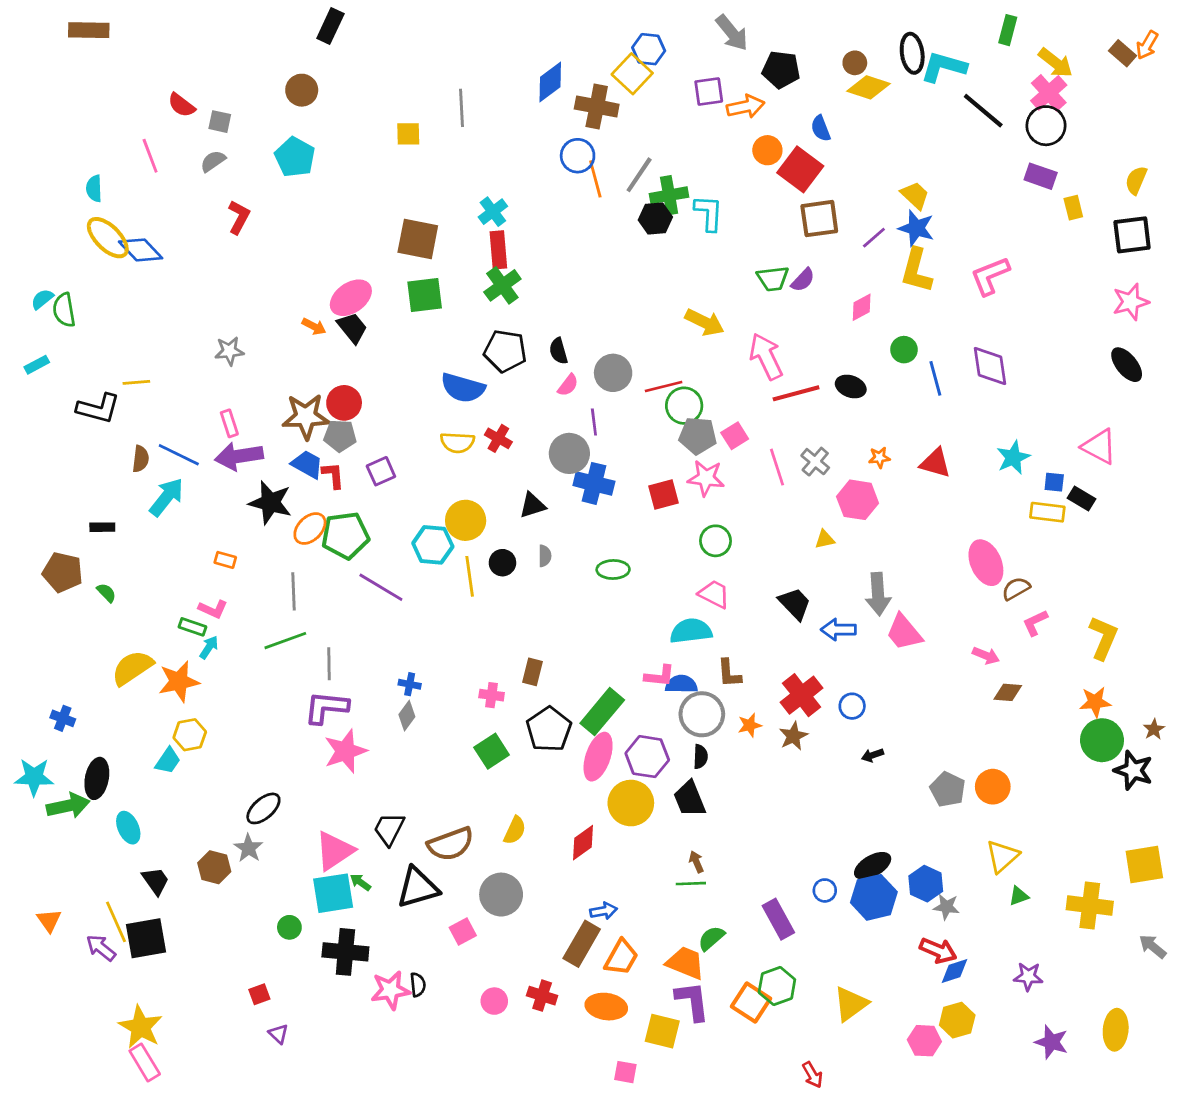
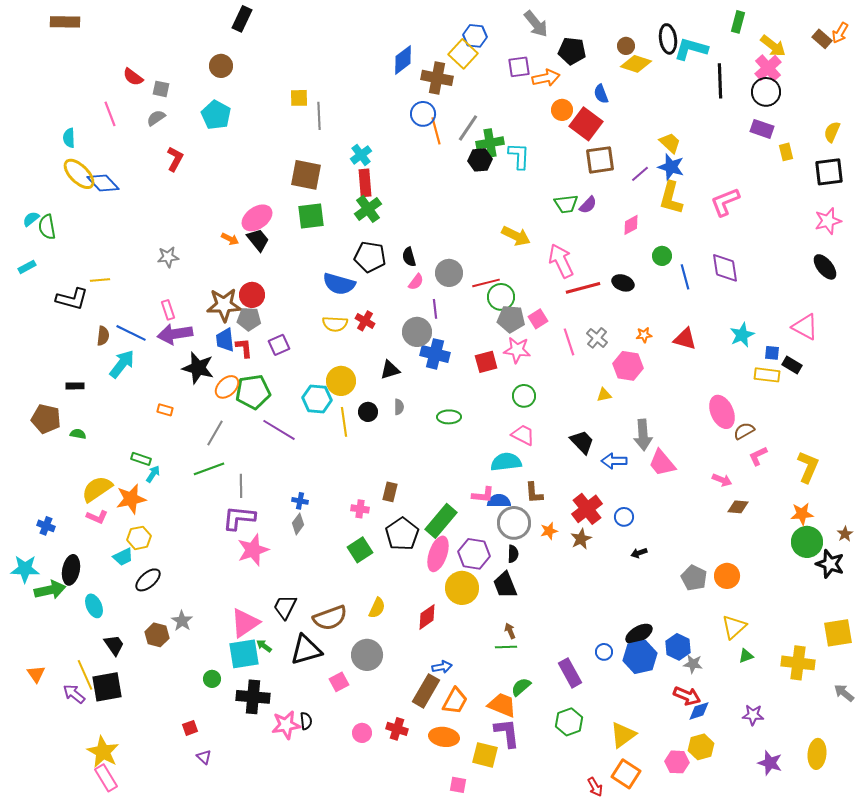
gray line: (461, 108) -> (319, 116), moved
black line: (983, 111) -> (720, 81), turned 48
blue trapezoid: (307, 464) -> (225, 340), turned -125
gray line: (294, 591) -> (215, 433), turned 32
green semicircle: (106, 593) -> (78, 434), turned -35
pink L-shape: (213, 609) -> (97, 517), moved
cyan trapezoid: (168, 761) -> (123, 557), turned 30
black ellipse: (263, 808) -> (148, 580), moved
orange square: (751, 1002) -> (626, 774), moved

